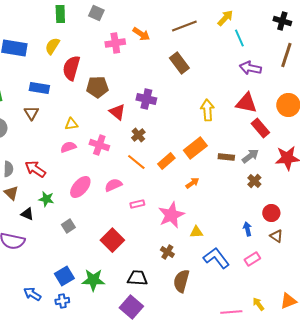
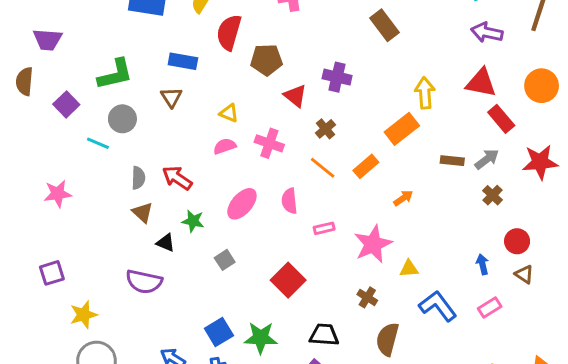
yellow triangle: (71, 124) -> (229, 113), turned 32
orange rectangle: (195, 148) -> (402, 129), moved
pink semicircle: (113, 185) -> (289, 201), turned -72

